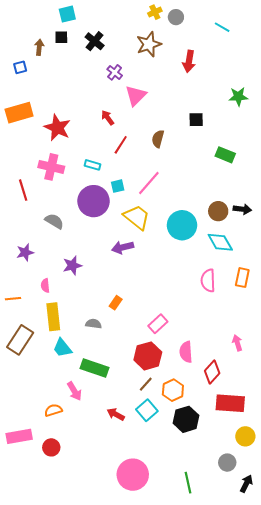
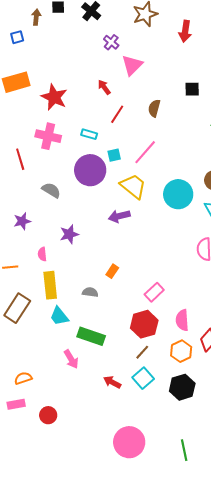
orange hexagon: (173, 390) -> (181, 351), moved
orange semicircle: (53, 410) -> (23, 378), moved
pink rectangle: (19, 436) -> (16, 404), size x0.7

